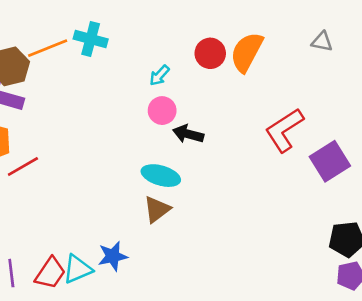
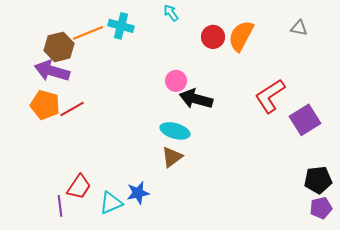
cyan arrow: (160, 75) -> (171, 13), moved, turned 102
black arrow: (188, 134) -> (196, 99), size x1.4
red line: (23, 166) -> (72, 109), moved
red trapezoid: (50, 273) -> (79, 187), moved

